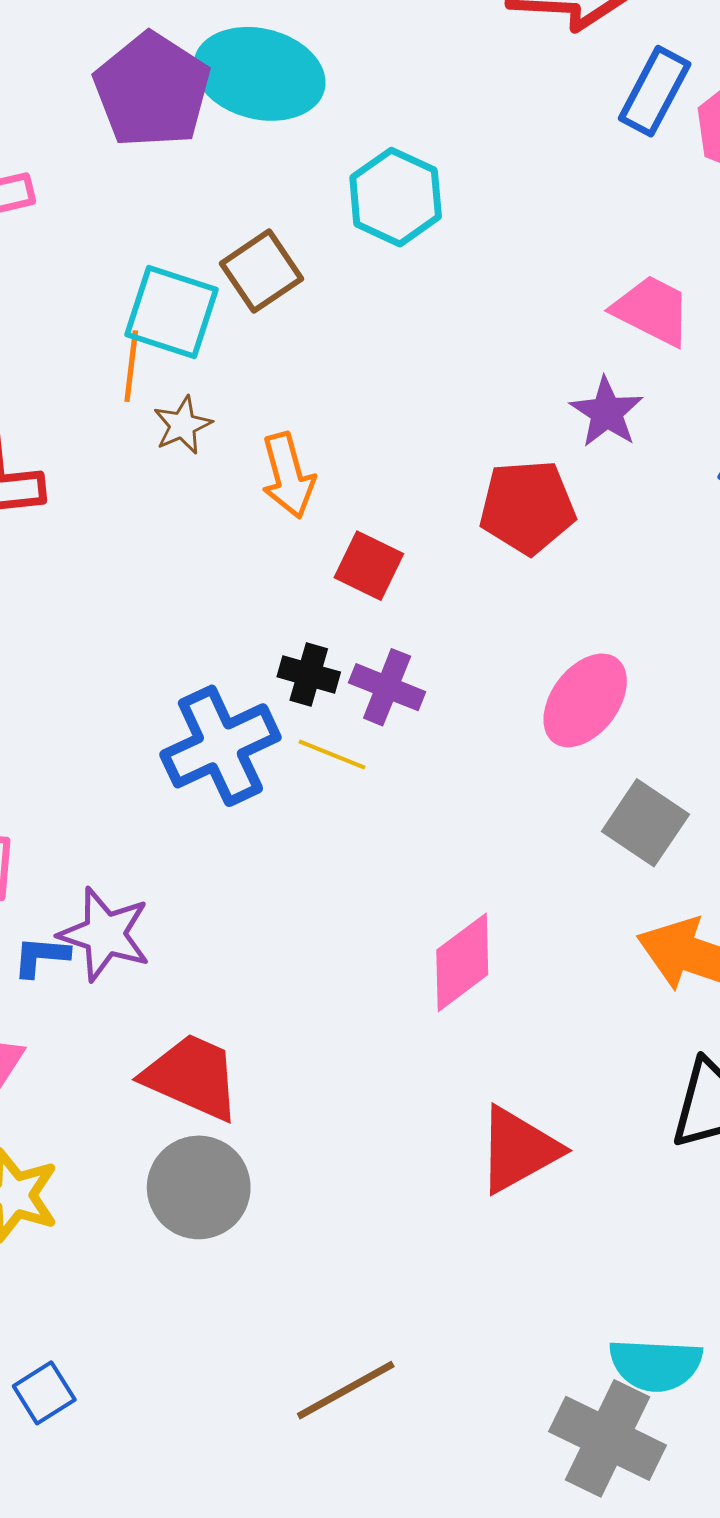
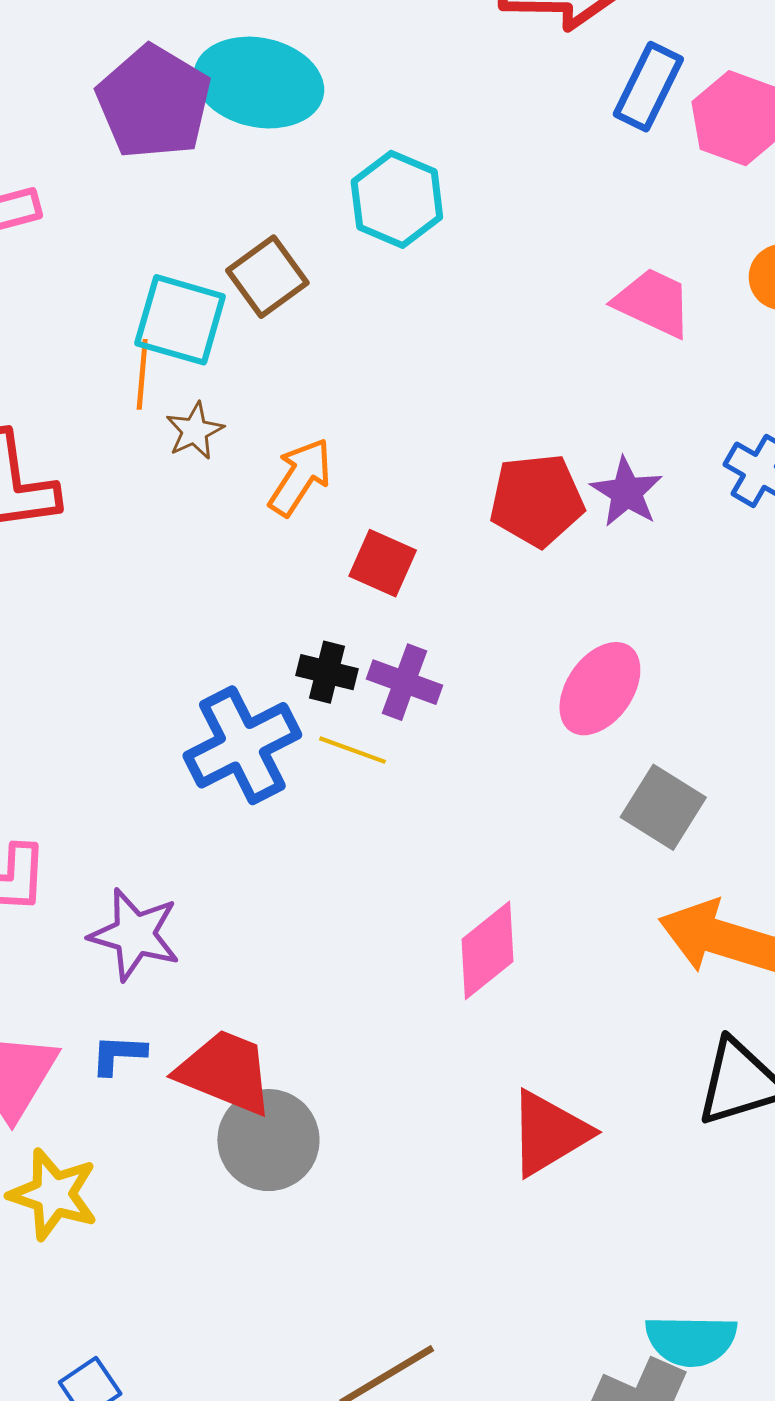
purple star: (607, 412) -> (627, 492), moved
orange arrow: (288, 475) -> (300, 477), turned -130
blue L-shape: (41, 956) -> (118, 1054), moved
gray circle: (199, 1187) -> (268, 1140), moved

